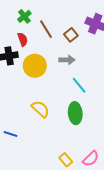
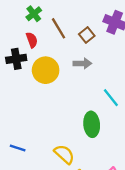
cyan line: (79, 85) -> (111, 98), moved
yellow semicircle: (40, 109) -> (64, 154), moved

